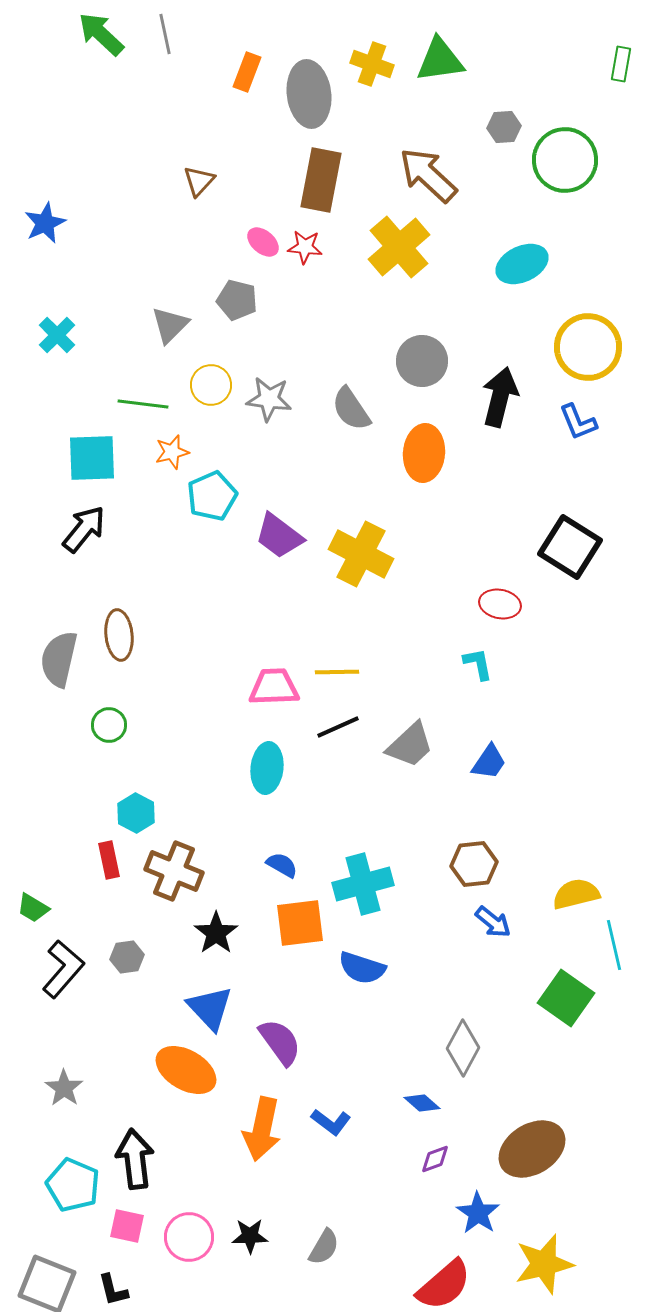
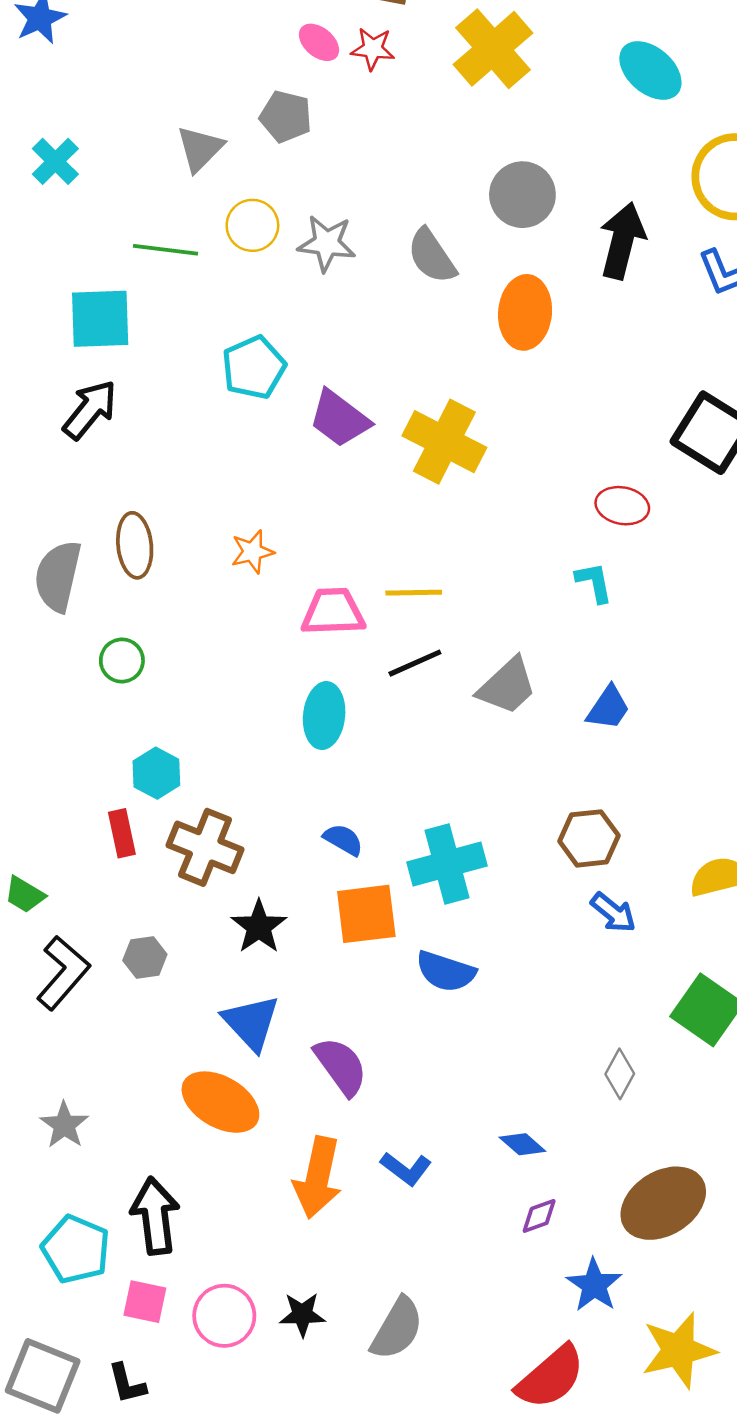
cyan ellipse: (522, 264) -> (650, 71), turned 66
orange star: (172, 452) -> (252, 552), moved
gray diamond: (463, 1048) -> (620, 1074), moved, size x0.7
gray semicircle: (324, 1247) -> (397, 1329), size x1.4

